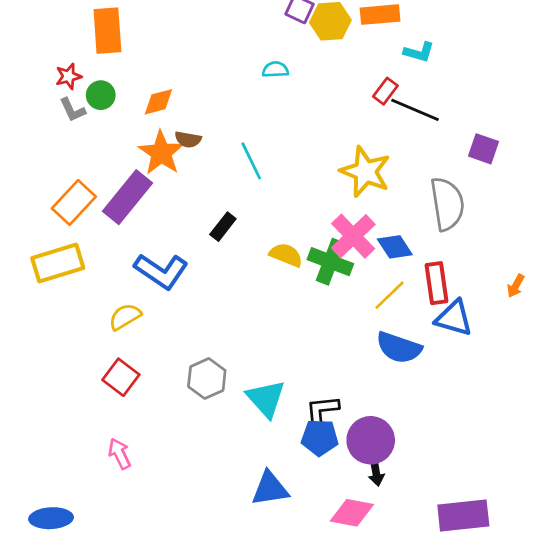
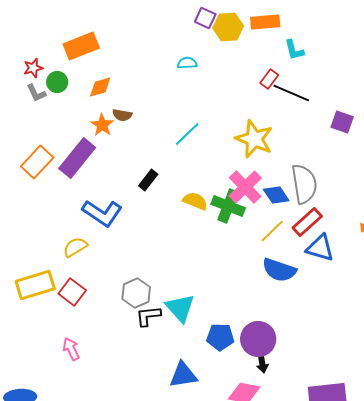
orange rectangle: (107, 31) -> (81, 46), moved, turned 72
cyan L-shape: (419, 52) -> (294, 50), turned 60
orange star: (161, 153) -> (102, 125), size x0.7
cyan line: (251, 161) -> (187, 134), moved, turned 72
gray semicircle: (447, 204) -> (304, 184), moved
yellow rectangle: (58, 263) -> (35, 285), moved
red rectangle: (436, 283) -> (307, 222), turned 56
black L-shape: (322, 409) -> (148, 316), moved

